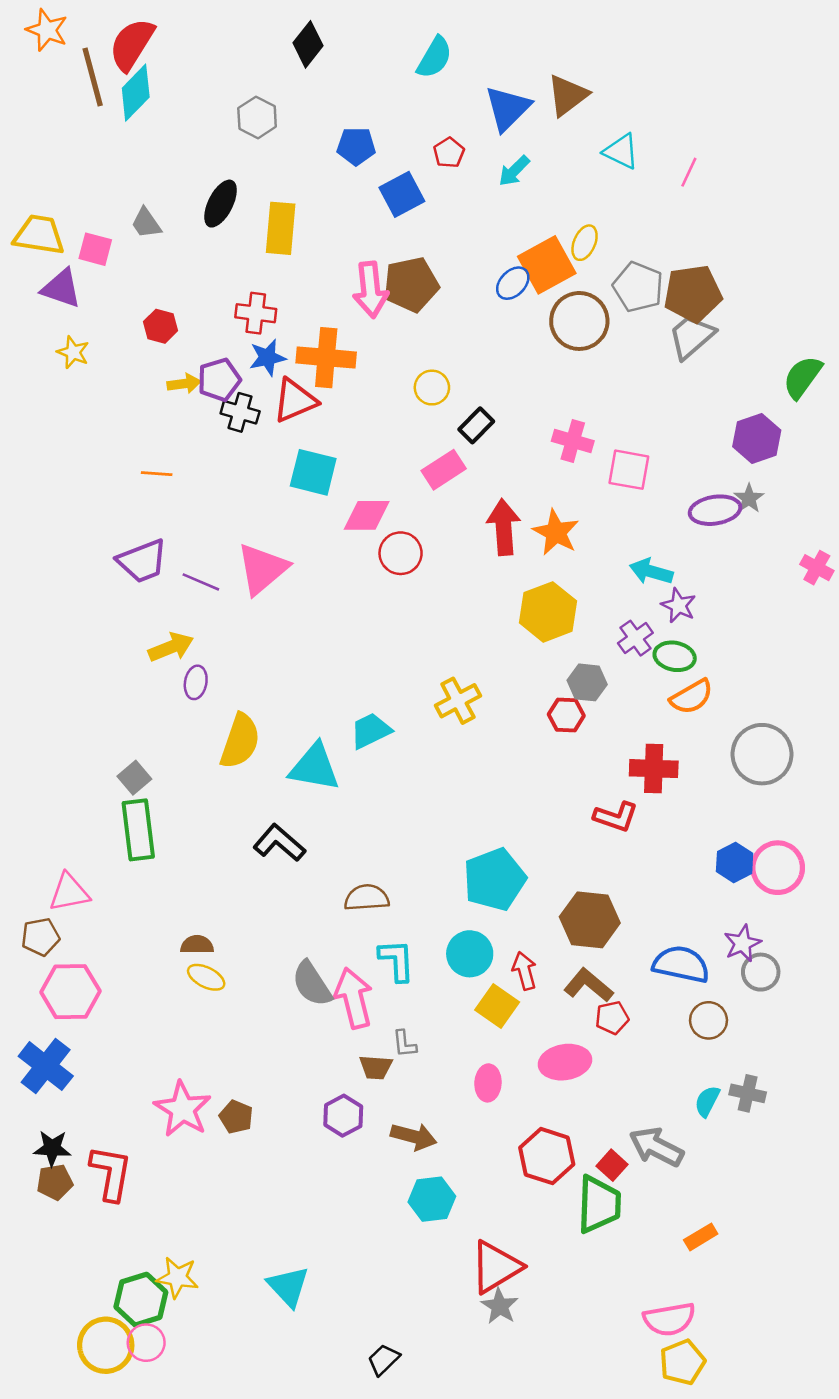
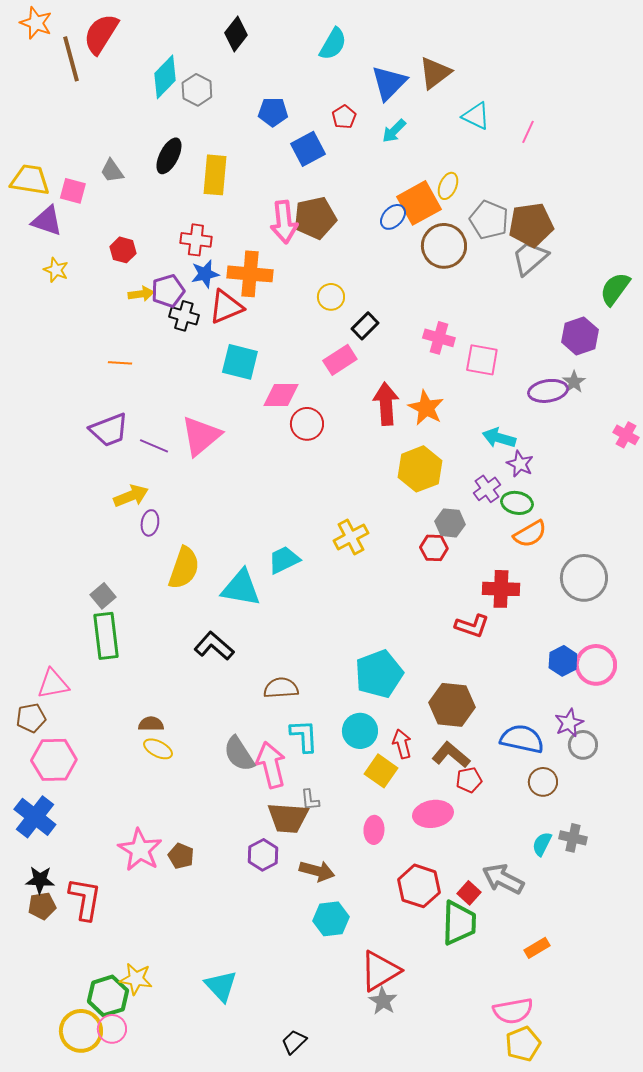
cyan diamond: (136, 93) -> (165, 77), moved
brown trapezoid: (376, 1067) -> (288, 818), size x1.6

